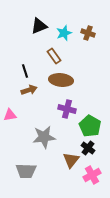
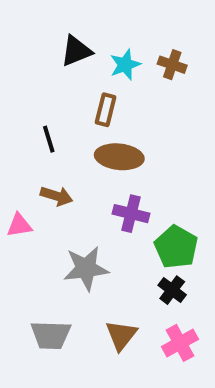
brown rectangle: (54, 56) -> (106, 110), turned 49
brown arrow: (29, 90) -> (57, 196), moved, turned 35
brown triangle: (71, 160) -> (121, 335), moved

